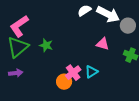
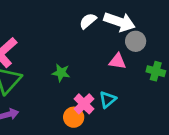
gray circle: (128, 26) -> (136, 41), moved
green star: (46, 45) -> (61, 73), moved

